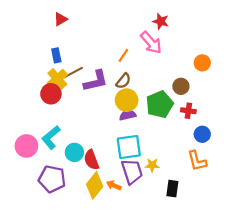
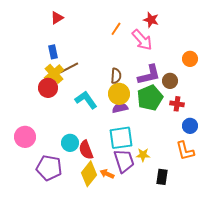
orange line: (123, 55) -> (116, 29), moved
purple L-shape: (96, 81) -> (149, 75), moved
brown semicircle: (123, 81) -> (116, 76), turned -35
cyan L-shape: (51, 137) -> (86, 100), moved, turned 95

